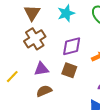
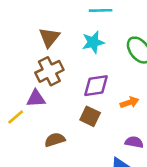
purple triangle: (41, 69) -> (36, 98), moved

